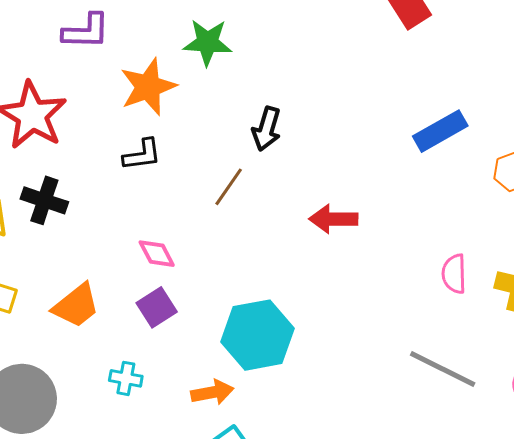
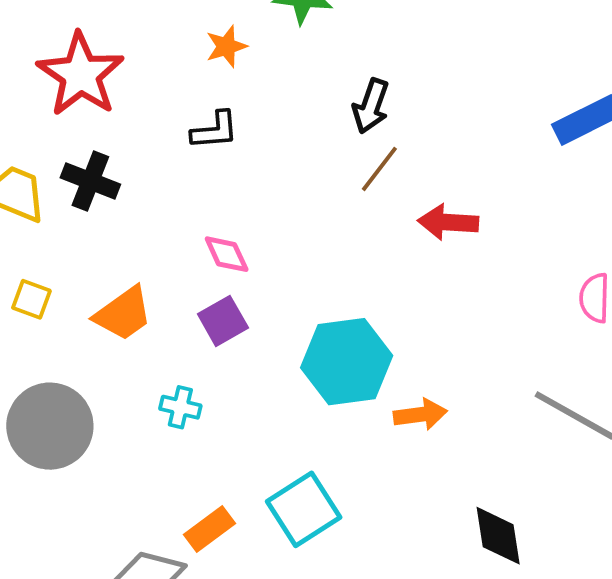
orange star: (148, 87) -> (226, 46), size x0.6
brown line: (229, 187) -> (379, 169), moved
orange arrow: (212, 392) -> (420, 414), moved

